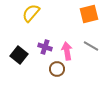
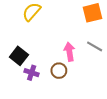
purple cross: (45, 47) -> (32, 73), moved

